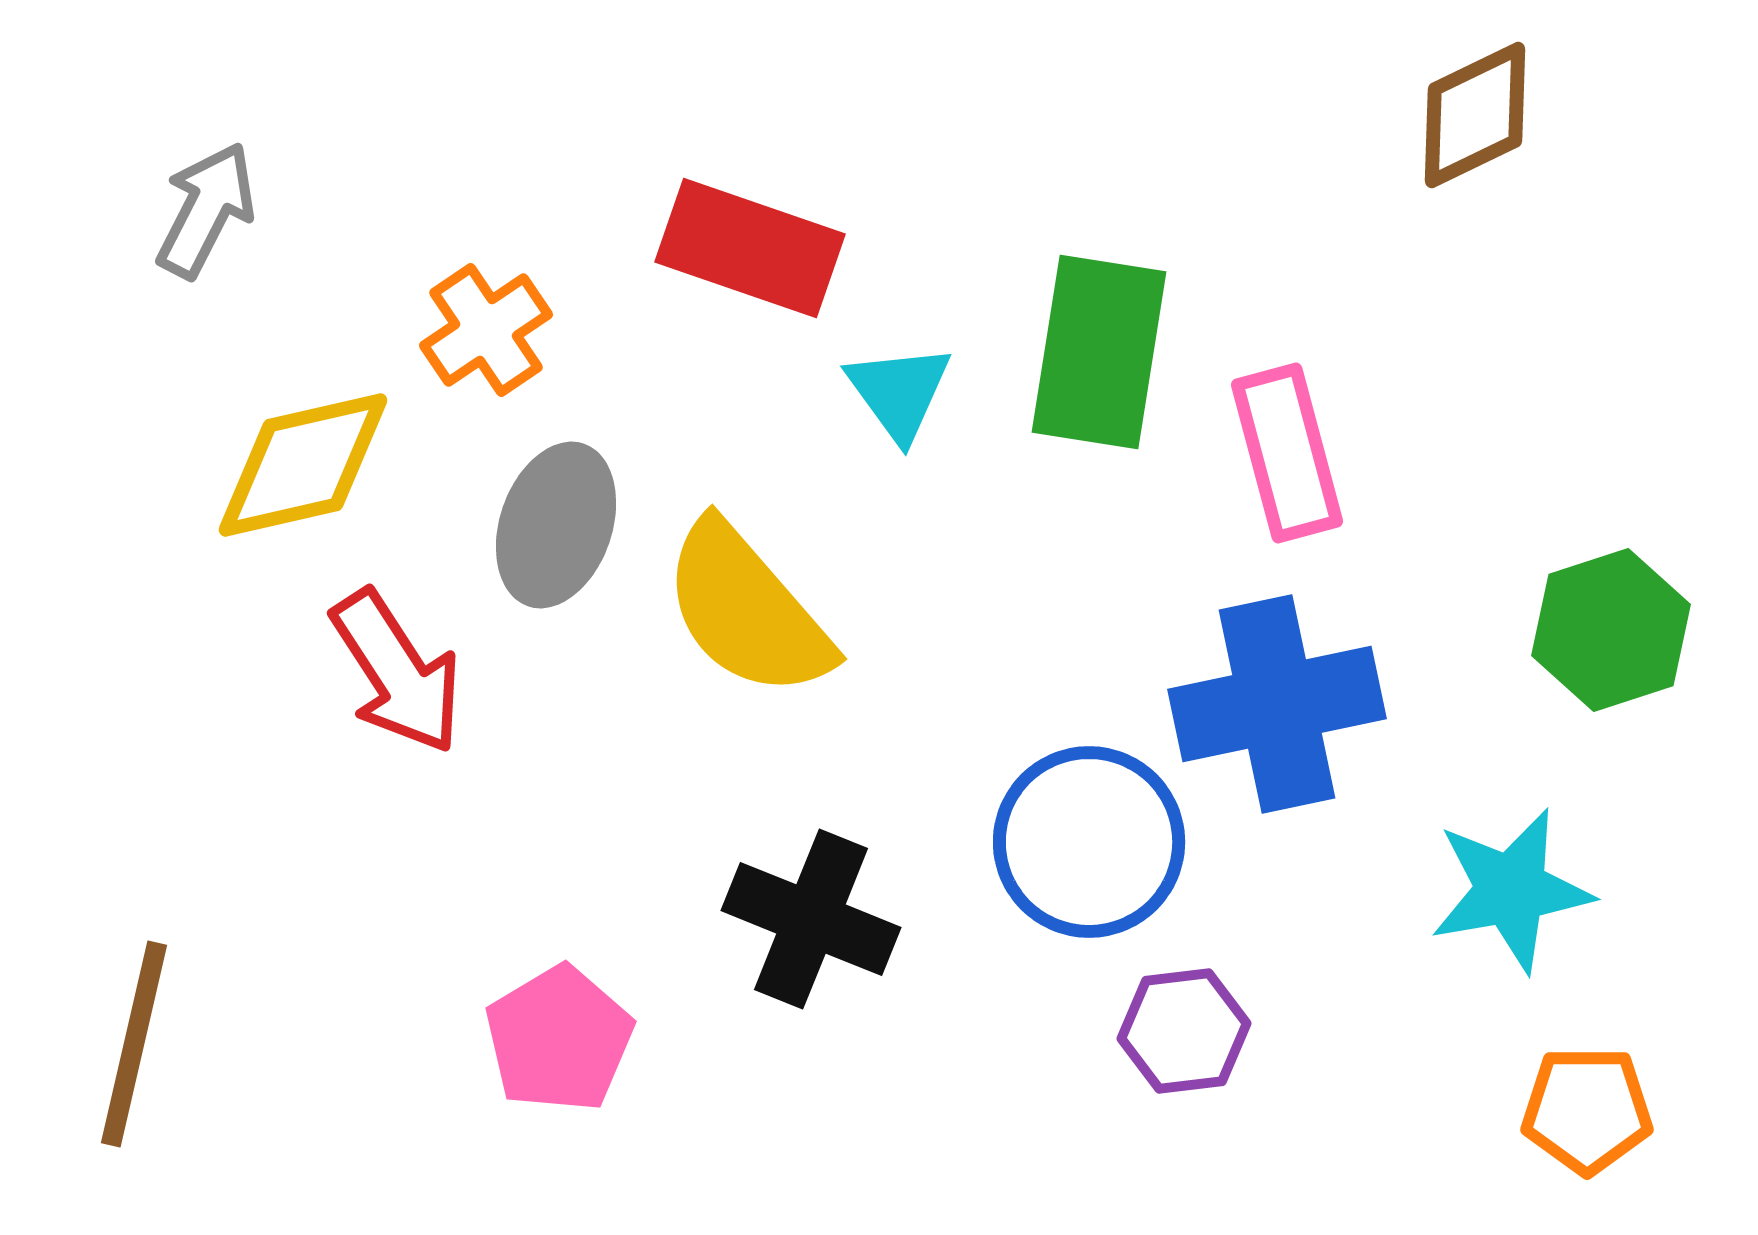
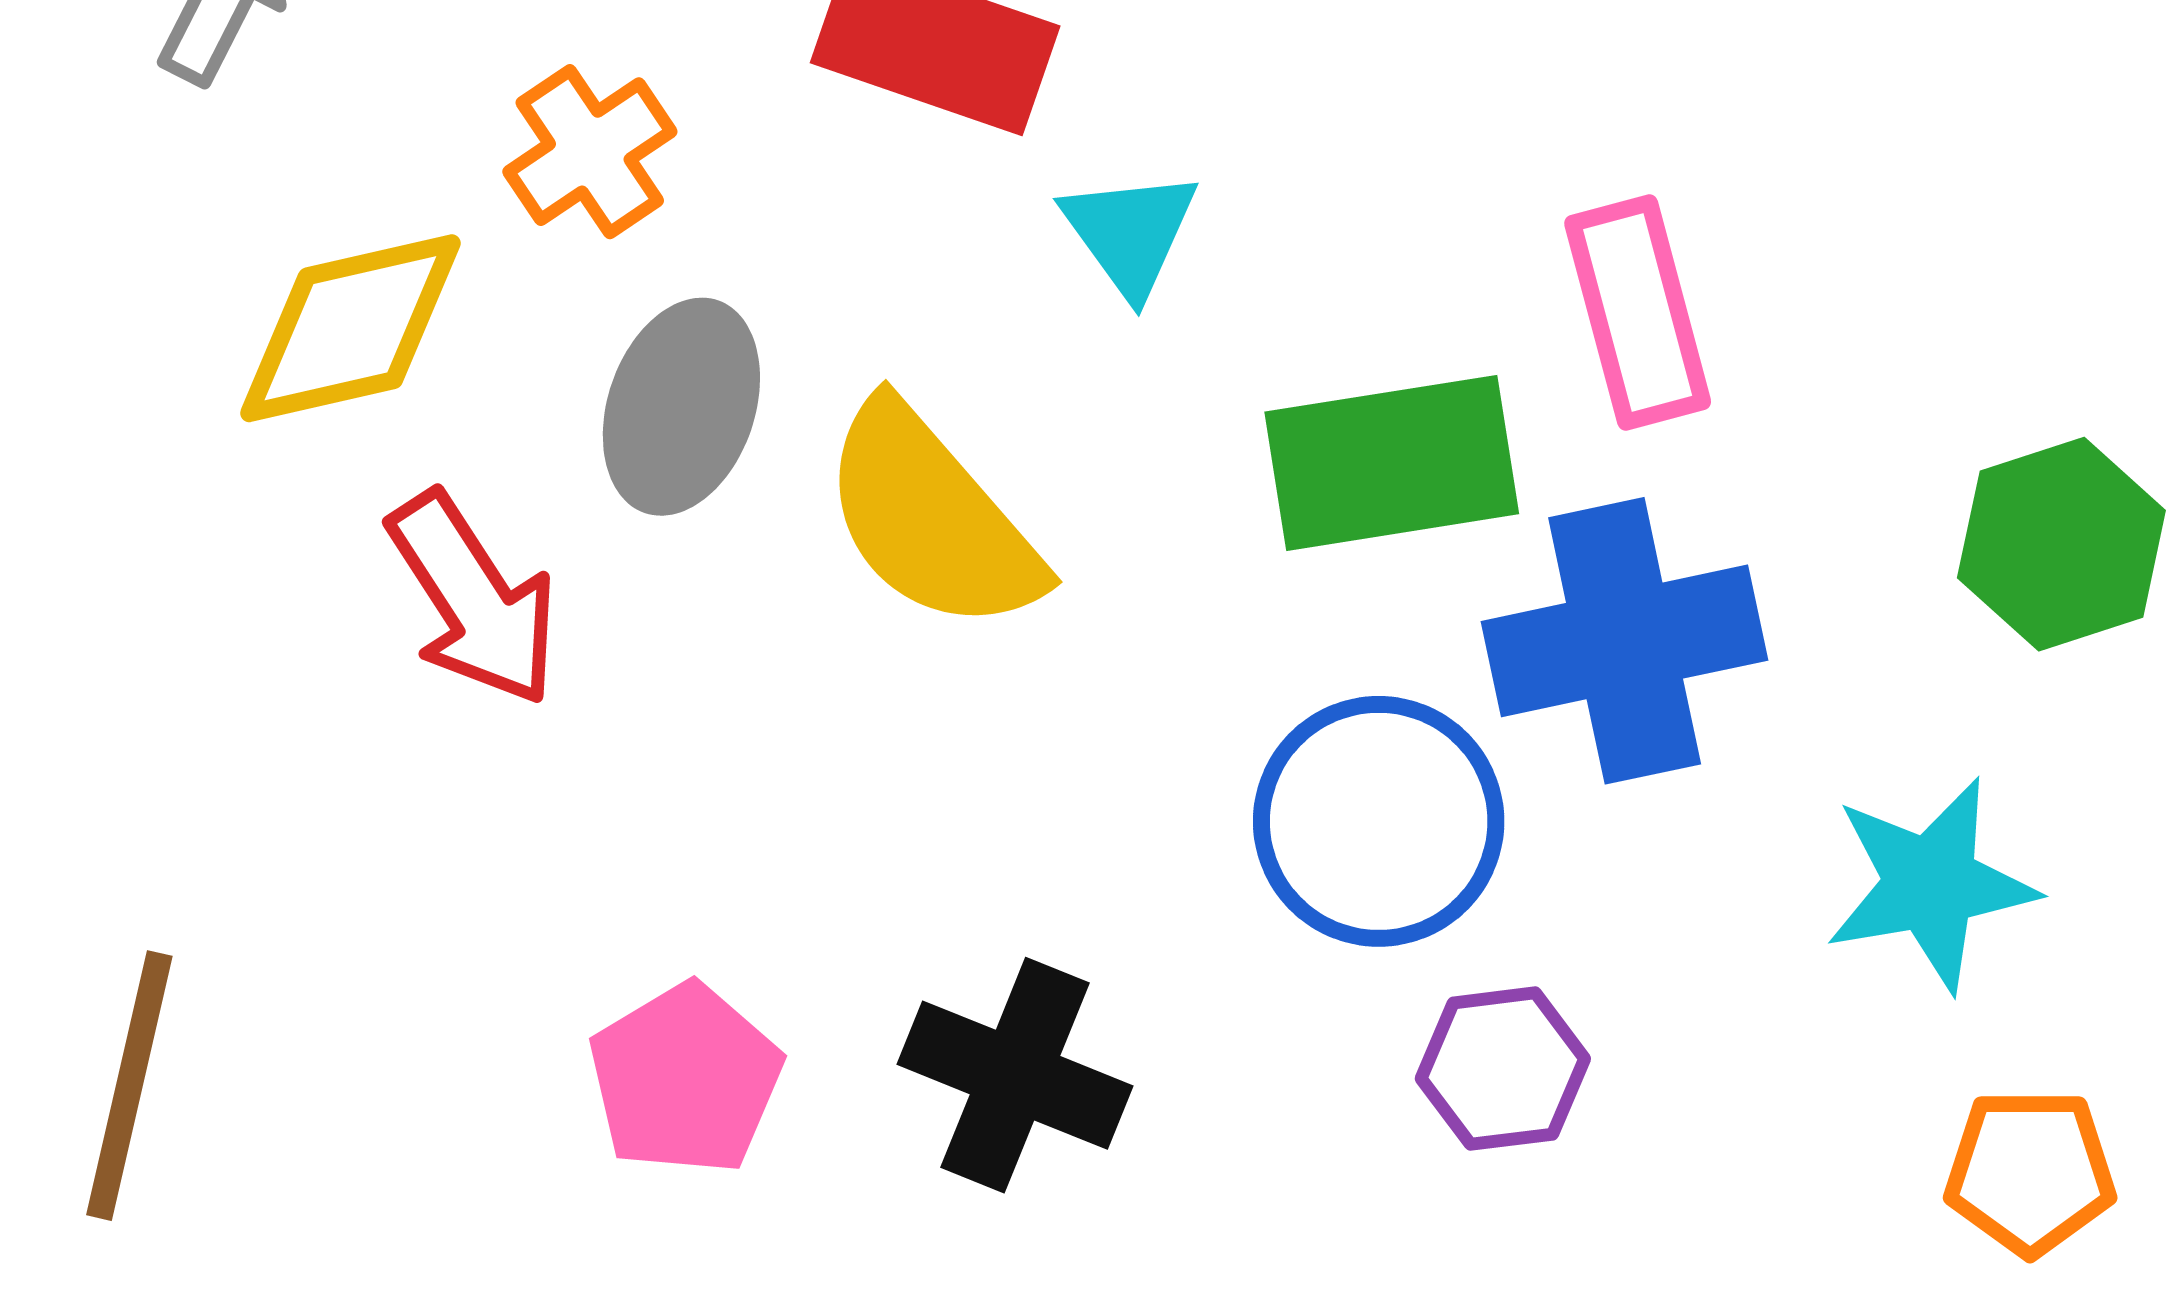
green rectangle: (1099, 352) -> (1392, 463), moved, turned 72
black cross: (811, 919) -> (1015, 1075), moved

